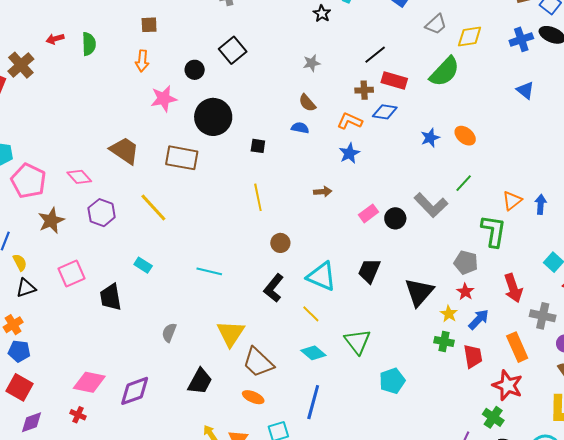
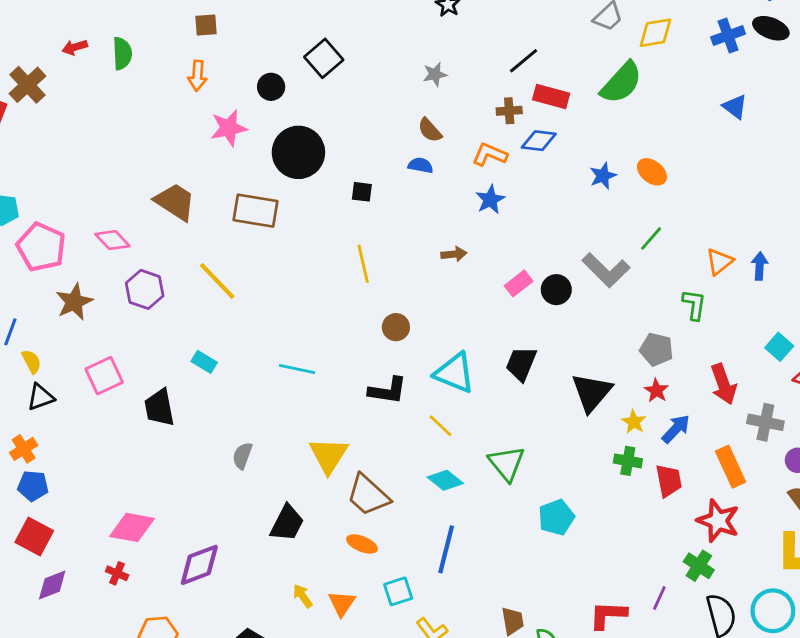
green L-shape: (493, 231) -> (694, 305), size x0.7
black L-shape: (274, 288) -> (388, 391), turned -120
purple diamond: (135, 391) -> (199, 565), moved

